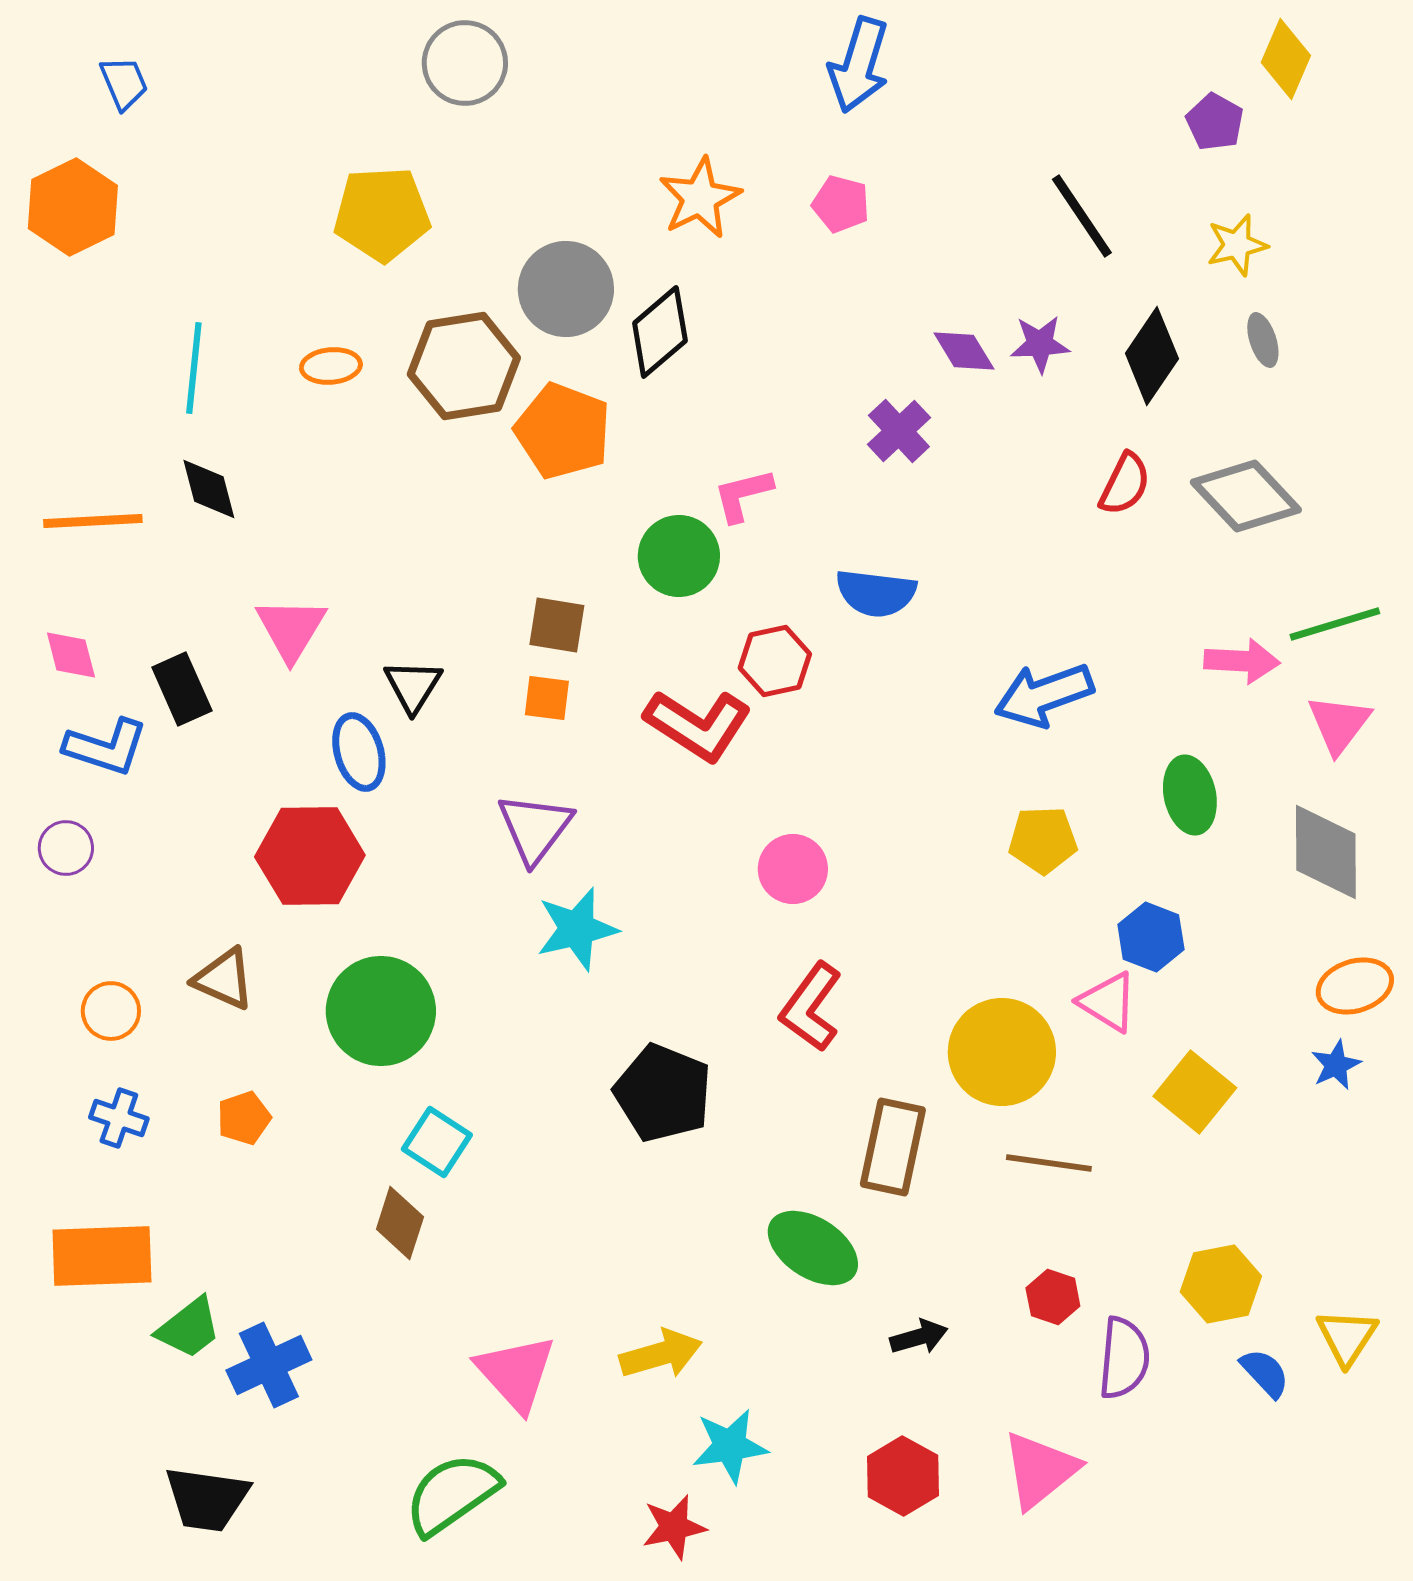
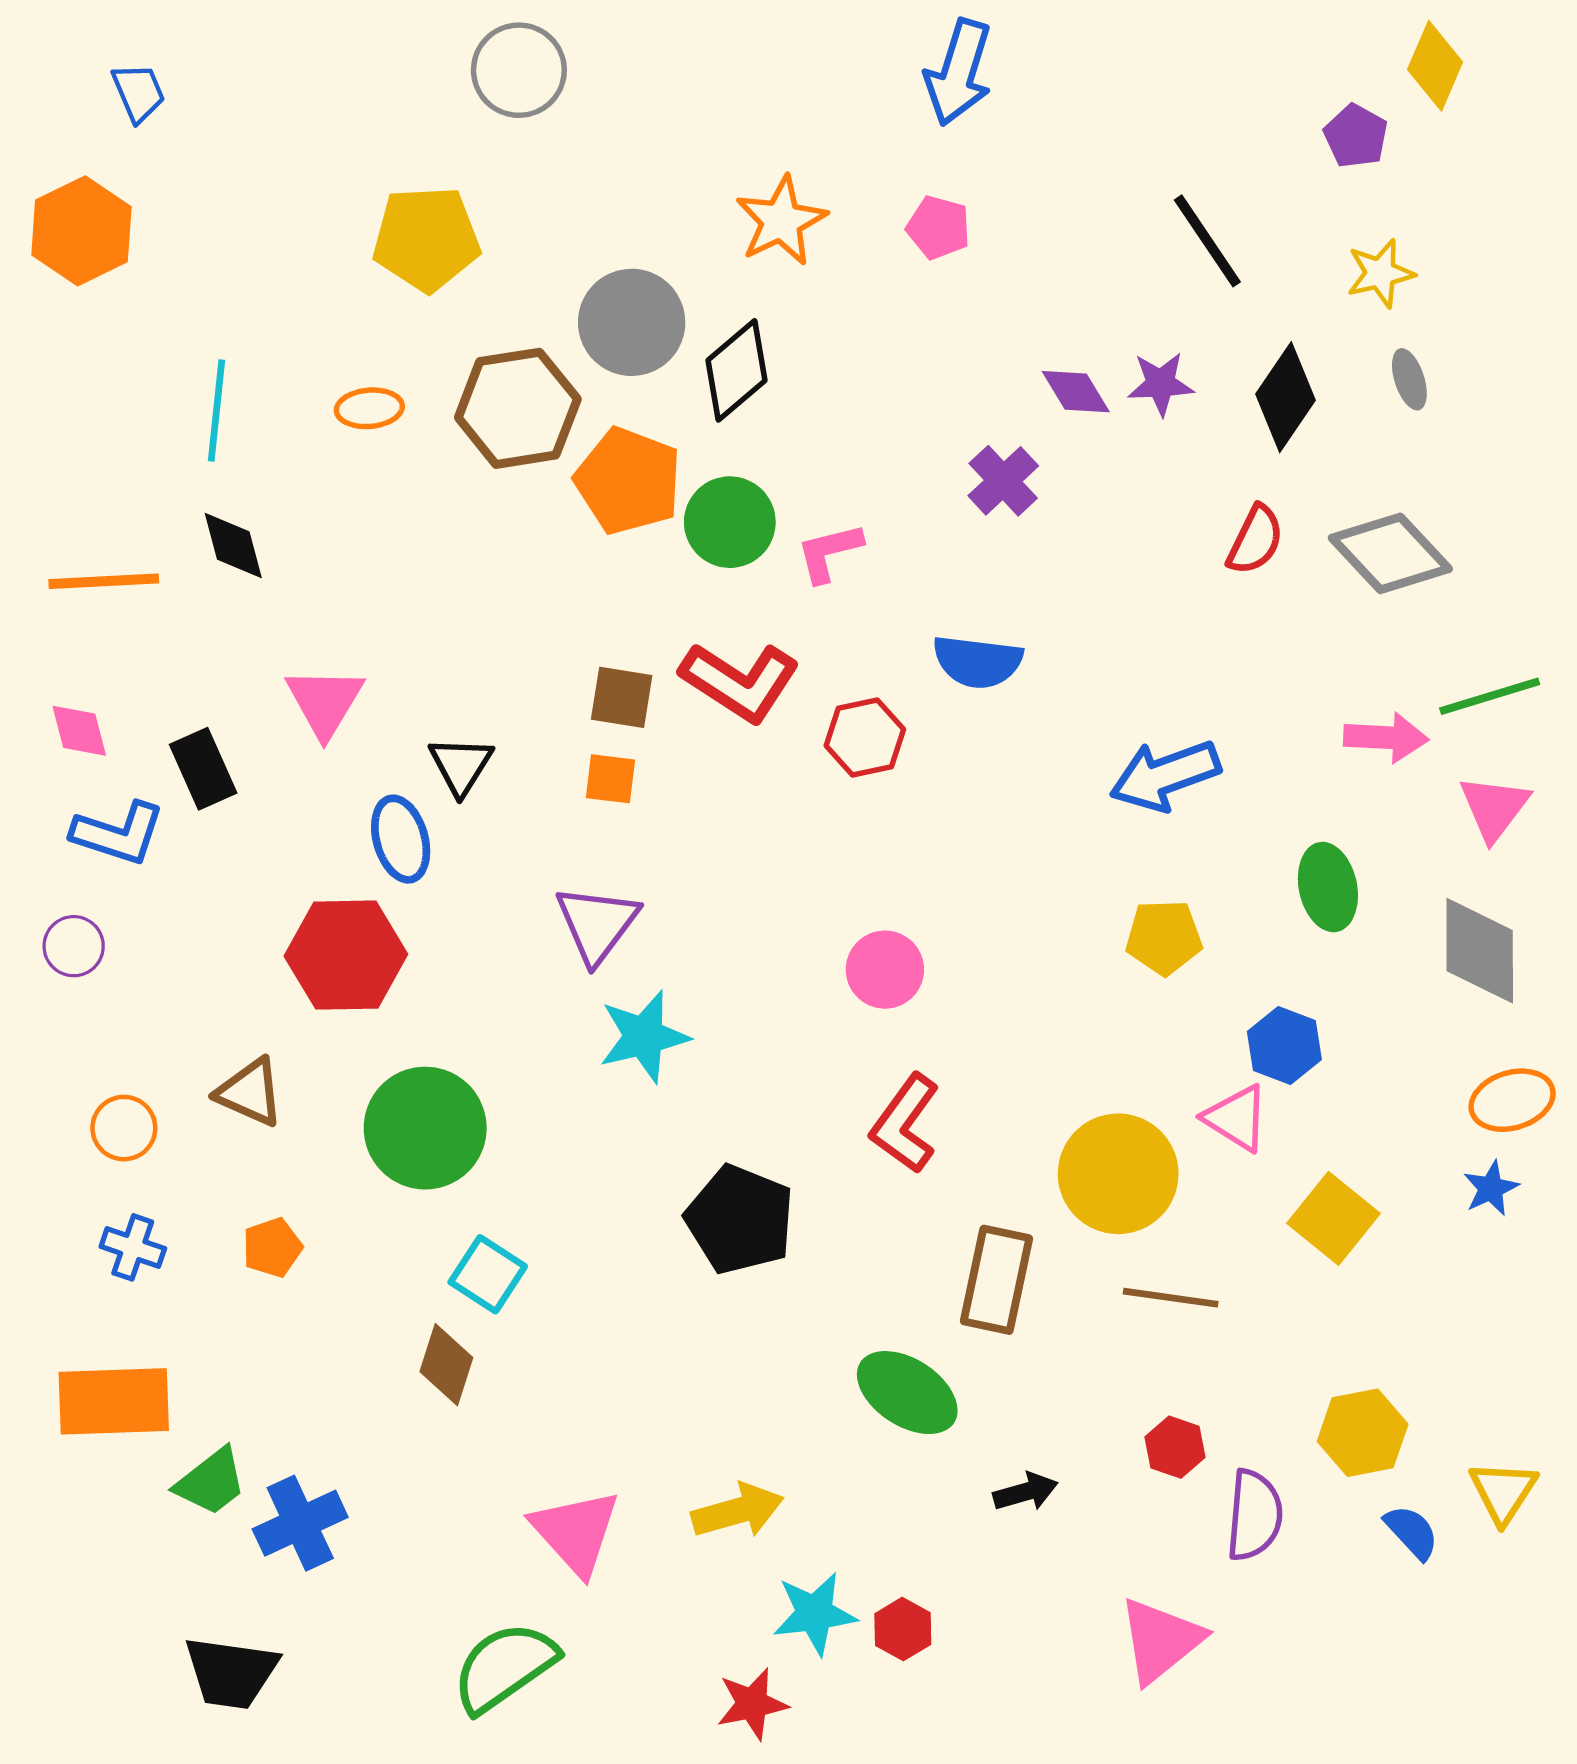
green circle: (679, 556) -> (730, 522), moved
red L-shape: (698, 725) -> (740, 682), moved
red hexagon: (903, 1476) -> (903, 1629), moved, size x0.7

